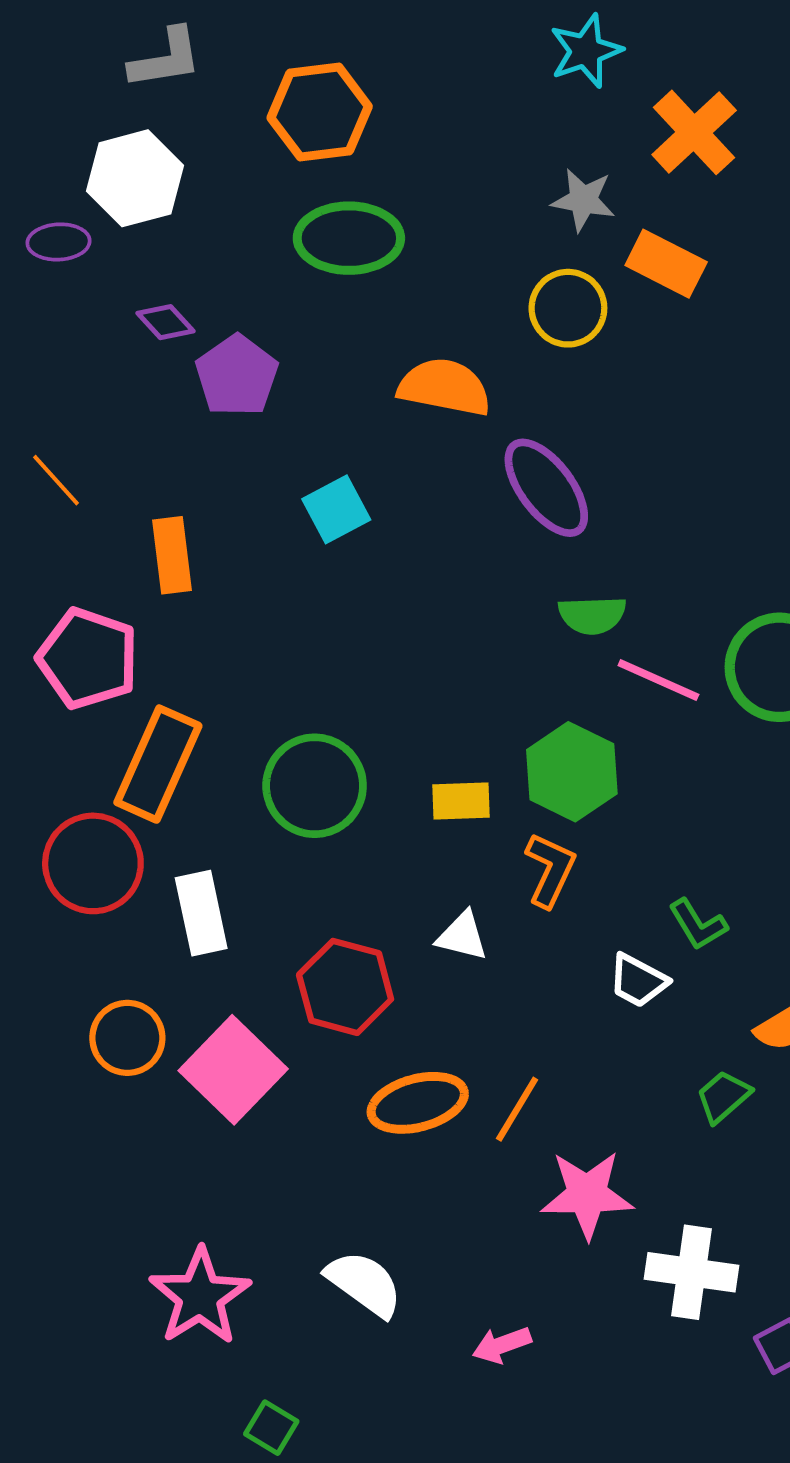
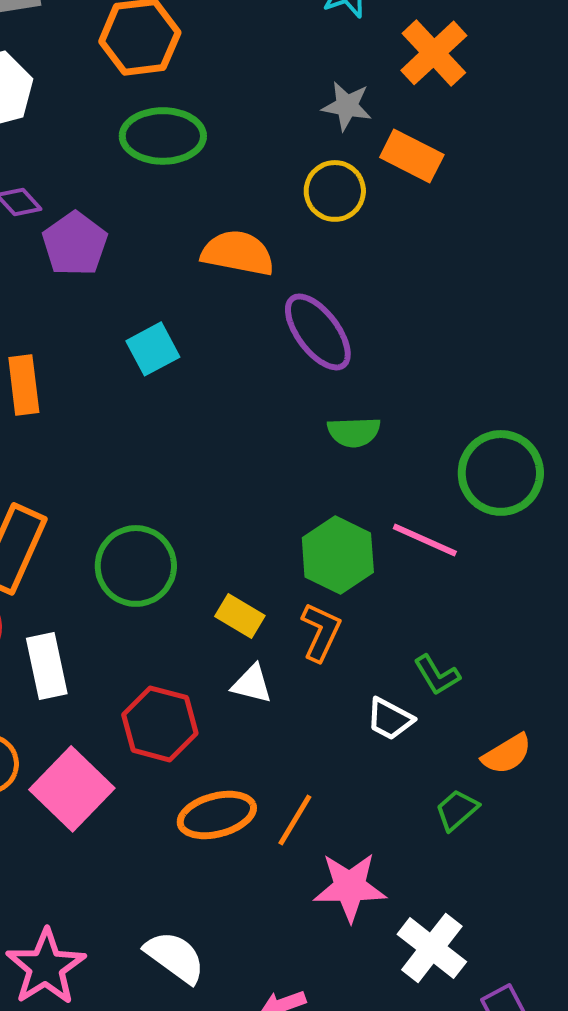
pink line: (658, 680) -> (425, 540), moved
yellow rectangle: (461, 801) -> (240, 616), moved, turned 33
white cross: (692, 1272) -> (432, 948), turned 30

